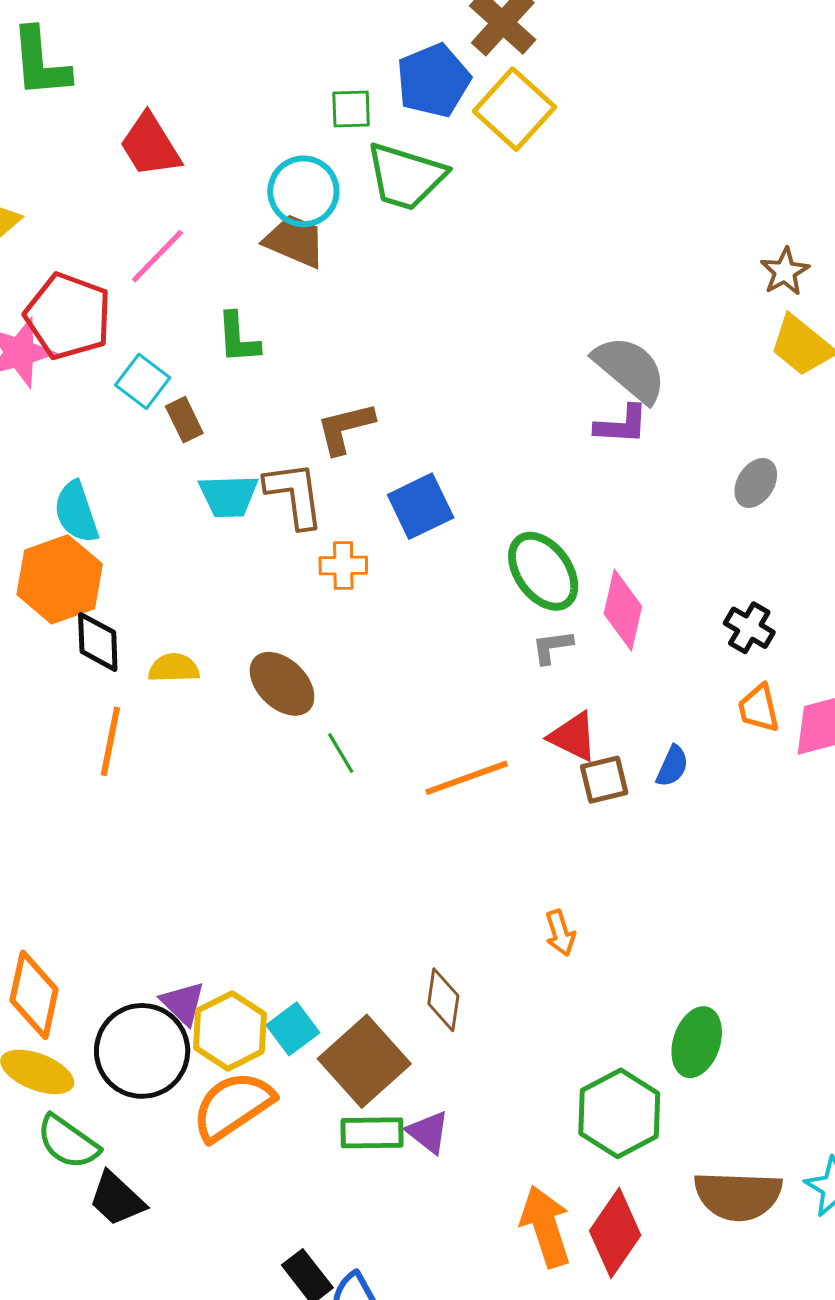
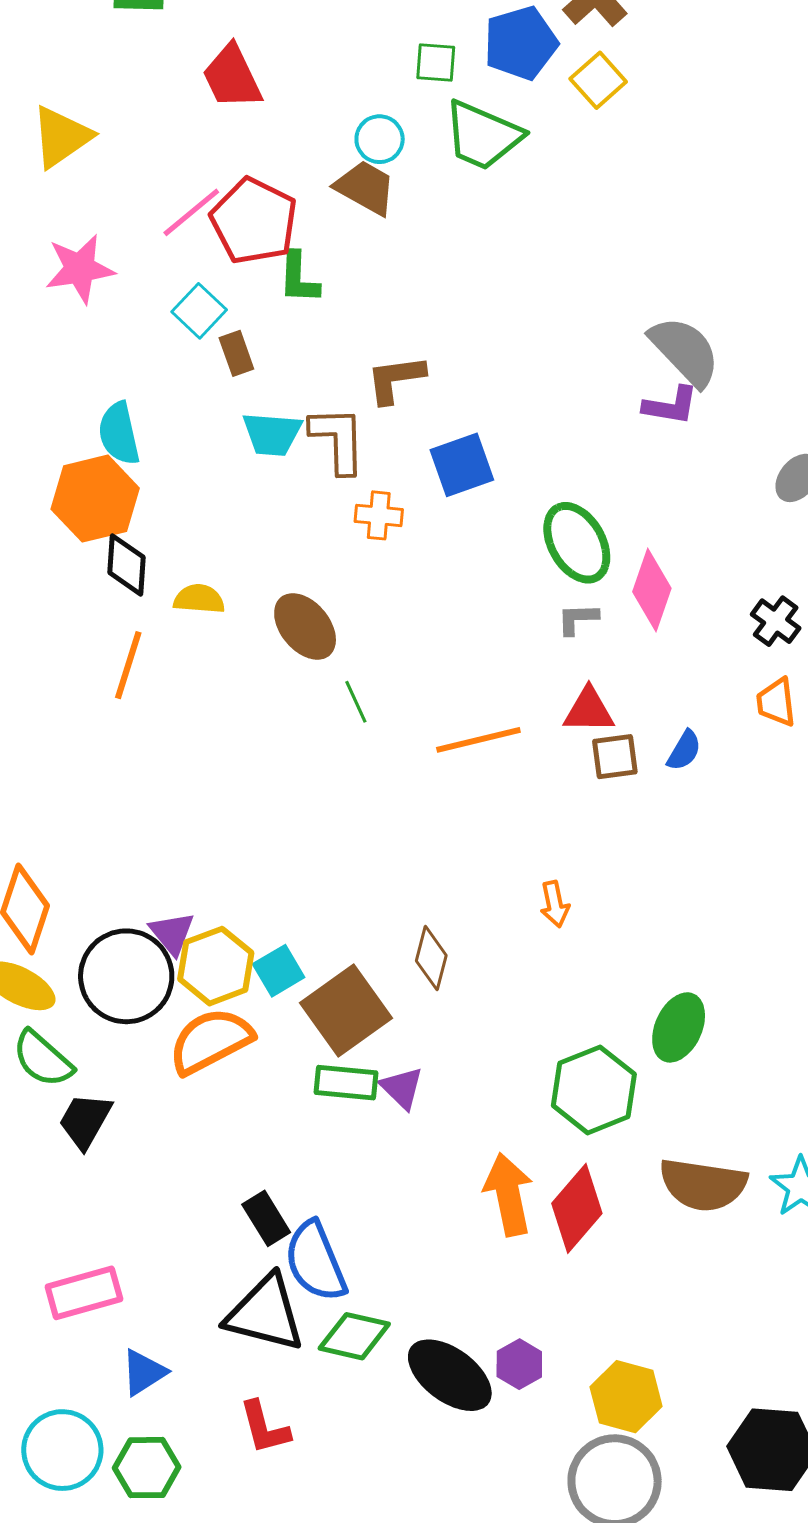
yellow square: (514, 109) -> (598, 80), size x0.7
cyan circle: (303, 191) -> (380, 139), size x0.7
pink line: (157, 256) -> (191, 212), moved
red pentagon: (68, 316) -> (254, 221), moved
red triangle: (573, 737) -> (589, 710), turned -32
black trapezoid: (117, 1199) -> (85, 1121), turned 70

